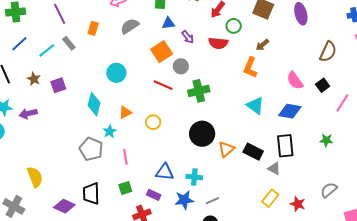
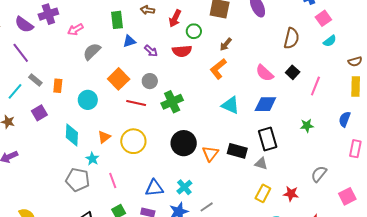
orange rectangle: (93, 28) -> (58, 86), moved
orange square: (162, 52) -> (119, 79), moved
orange L-shape: (250, 68) -> (218, 69), turned 40
purple square: (58, 85) -> (39, 113), moved
yellow circle: (153, 122) -> (133, 141), size x1.6
cyan cross: (194, 177) -> (184, 187), turned -35

